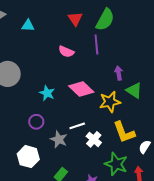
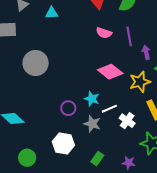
purple line: (96, 44) -> (129, 36), moved
pink semicircle: (66, 52) -> (104, 33), moved
cyan star: (47, 93) -> (92, 99), moved

